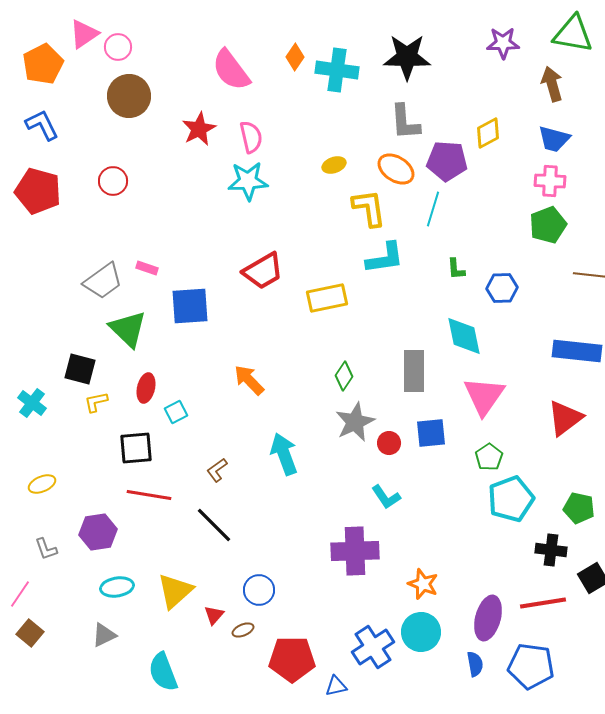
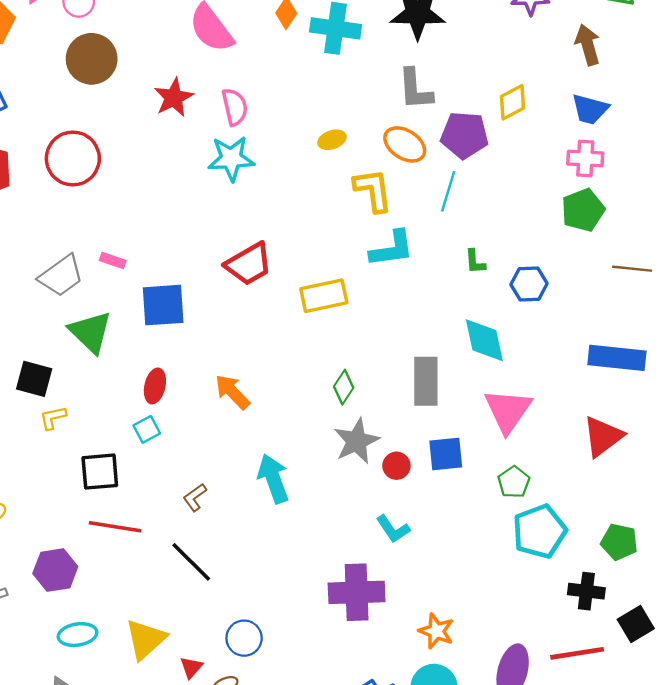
red circle: (113, 181) -> (73, 158), size x1.6
red ellipse: (146, 388) -> (155, 386), moved

